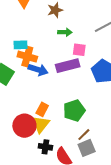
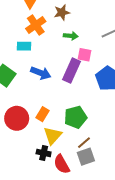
orange cross: (27, 57) -> (36, 25), moved, turned 36
purple rectangle: (68, 66) -> (71, 71), turned -55
yellow triangle: (41, 124) -> (53, 136), moved
red circle: (24, 126) -> (17, 118), moved

